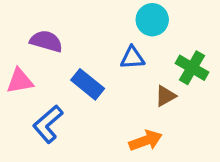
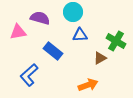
cyan circle: (152, 20) -> (73, 12), moved
purple semicircle: (46, 41) -> (40, 18), moved
pink triangle: (20, 81) -> (18, 32), moved

